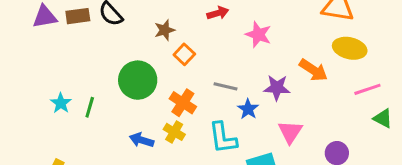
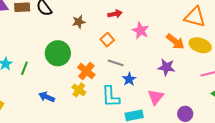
orange square: (184, 54) -> (107, 40), moved
orange arrow: (313, 70) -> (175, 42), moved
purple star: (277, 88) -> (167, 67), moved
blue arrow: (142, 140) -> (47, 97), moved

